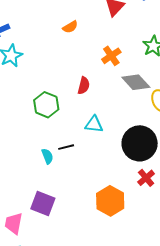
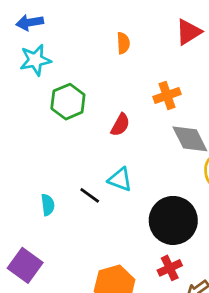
orange semicircle: (70, 27) -> (123, 43), turned -77
green hexagon: (46, 105) -> (68, 102), moved
black line: (66, 147) -> (90, 195), moved, turned 35

